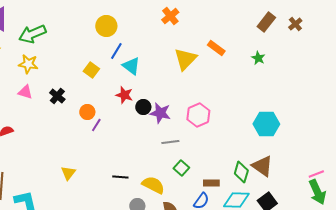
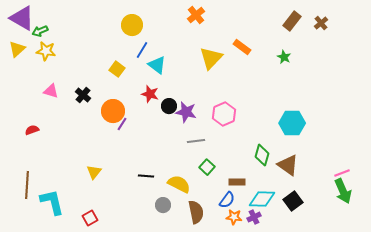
green arrow: (32, 34) -> (40, 31), moved, size x0.6
yellow star: (28, 64) -> (46, 51), moved
orange circle: (87, 112) -> (113, 111), size x1.5
green diamond: (241, 172) -> (262, 155), moved

